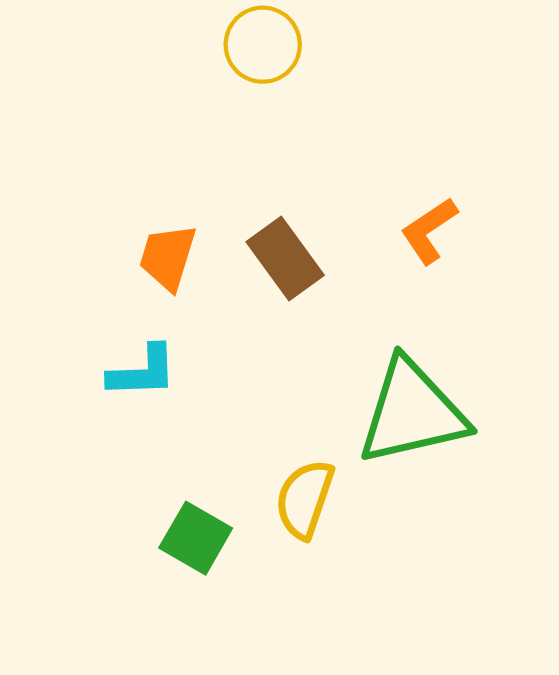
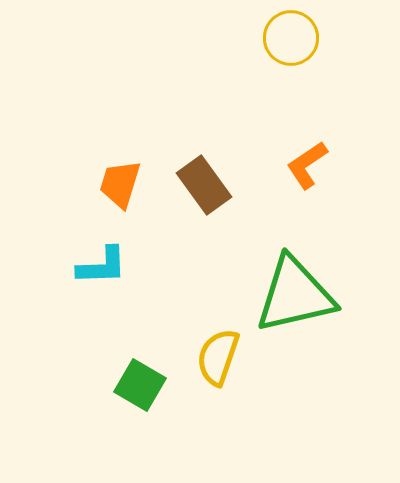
yellow circle: (263, 45) -> (291, 38), moved

